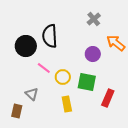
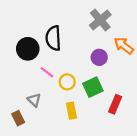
gray cross: (94, 19) -> (100, 20), size x1.5
green square: (87, 82) -> (93, 87), turned -36
brown rectangle: (17, 111) -> (18, 118), turned -40

